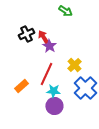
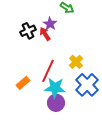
purple star: (49, 46) -> (50, 24), moved
cyan star: (53, 91) -> (55, 88), size x1.5

